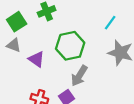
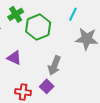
green hexagon: (70, 46) -> (38, 27), moved

